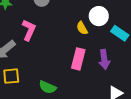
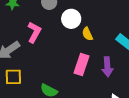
white circle: (99, 16) -> (71, 19), moved

